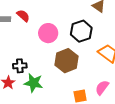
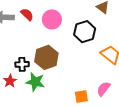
pink circle: (48, 33) -> (52, 19), moved
brown hexagon: (67, 61) -> (46, 57), moved

